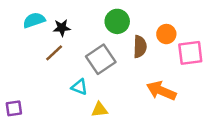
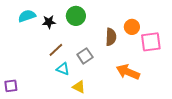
green circle: (117, 21) -> (76, 16), moved
brown line: (54, 53) -> (56, 50), moved
gray square: (101, 59) -> (85, 56), moved, size x0.7
yellow triangle: (100, 110) -> (79, 87), turned 32

